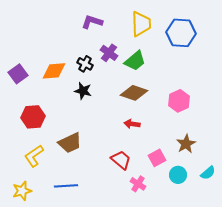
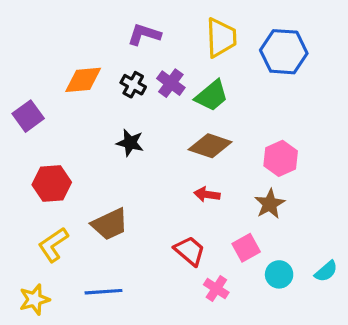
black cross: (85, 64) -> (133, 85), moved
orange diamond: (54, 71) -> (83, 80), moved
brown star: (186, 144) -> (270, 204), moved

